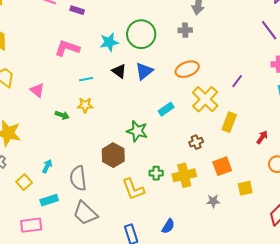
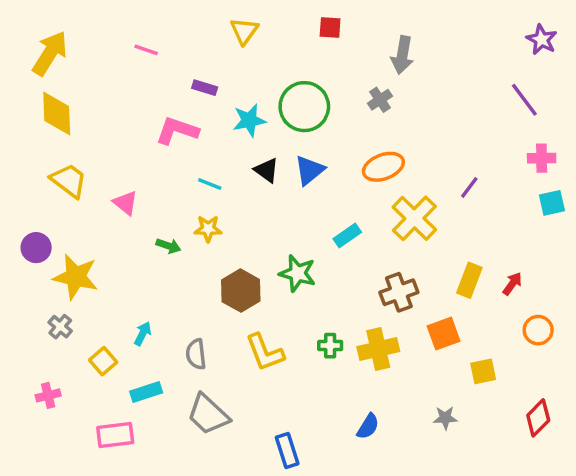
purple rectangle: (77, 10) -> (205, 88), moved
gray cross: (185, 30) -> (380, 100), turned -32
cyan line: (86, 79) -> (210, 184), turned 32
yellow rectangle: (229, 122) -> (469, 280), moved
brown cross: (196, 142) -> (399, 292), size x1.5
brown hexagon: (113, 155) -> (241, 291), moved
gray semicircle: (78, 178) -> (196, 354), size x0.7
yellow L-shape: (133, 189) -> (265, 352), moved
gray star: (213, 201) -> (445, 418), moved
blue semicircle: (168, 226) -> (368, 426), moved

